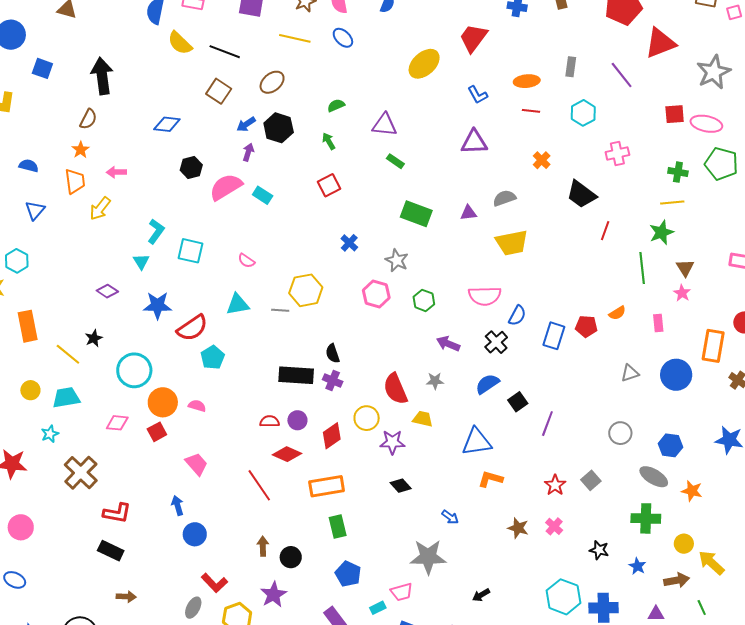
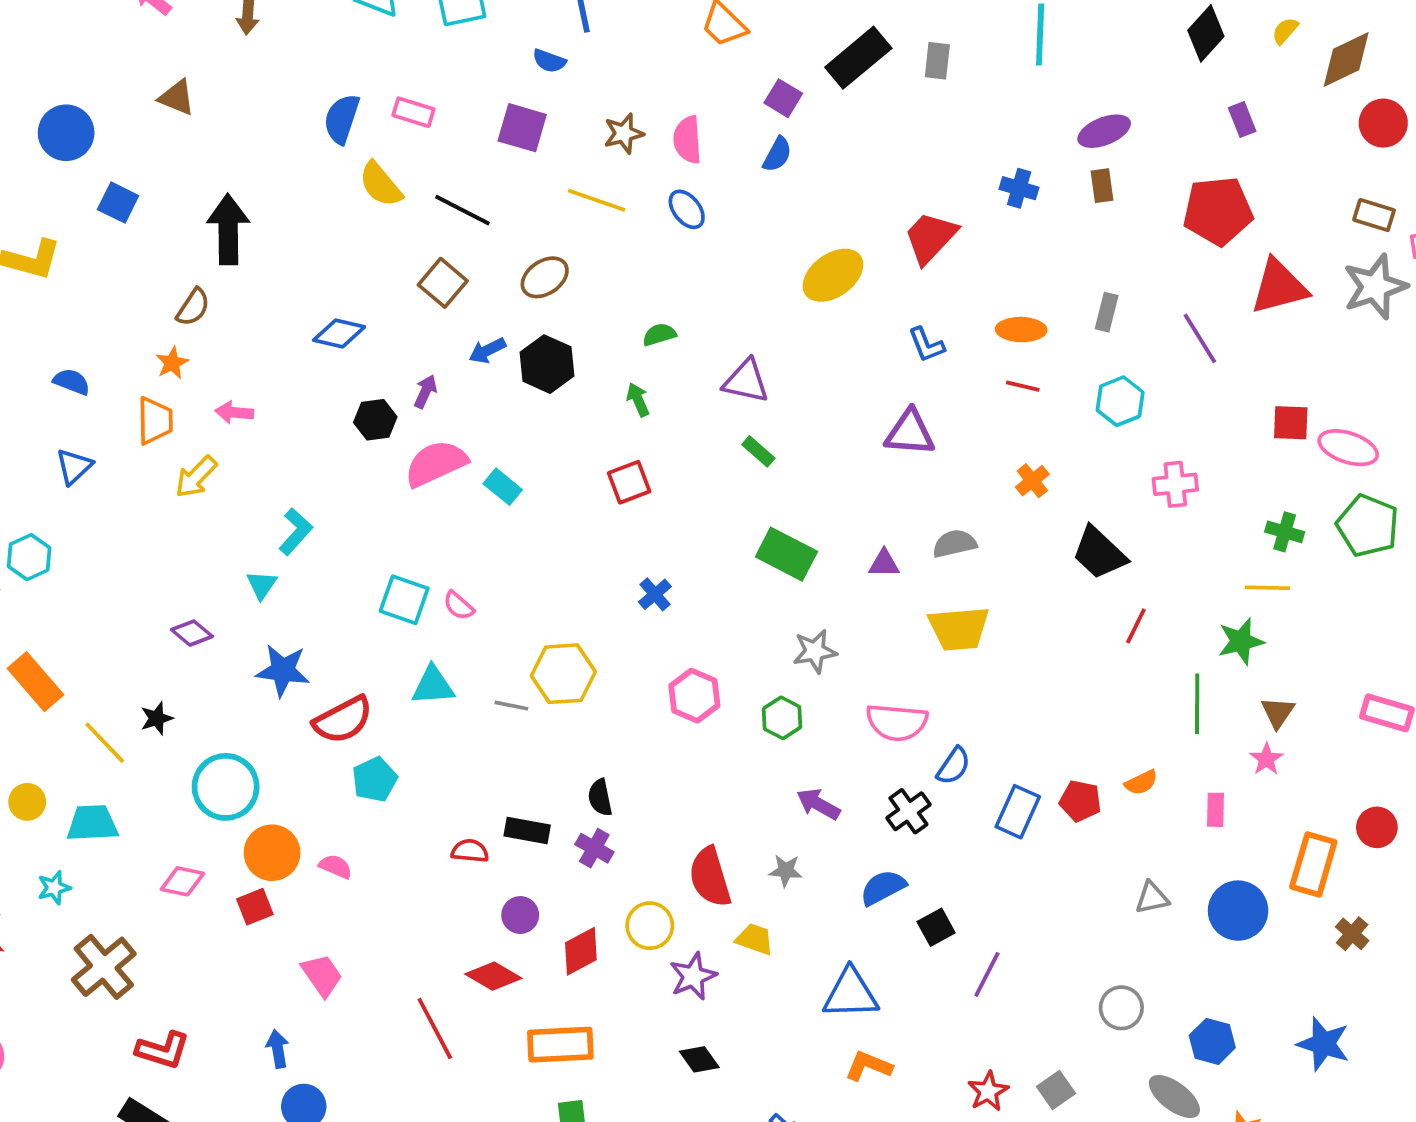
gray star: (714, 72) -> (1375, 287), moved
purple arrow: (248, 152) -> (425, 391), moved
cyan square: (190, 251) -> (404, 600), moved
gray star: (397, 260) -> (815, 651), moved, turned 30
orange rectangle: (28, 326) -> (36, 682), turned -36
black rectangle: (296, 375) -> (527, 831), size x0.7
red semicircle: (269, 421) -> (470, 851), moved
purple star: (392, 442) -> (693, 976), turned -30

